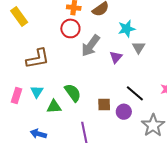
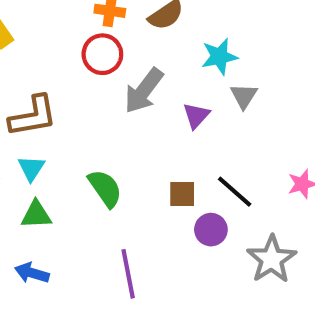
cyan triangle: (37, 92) -> (31, 168), moved
brown square: (104, 105) -> (182, 194), moved
green triangle: (54, 107) -> (36, 215), moved

